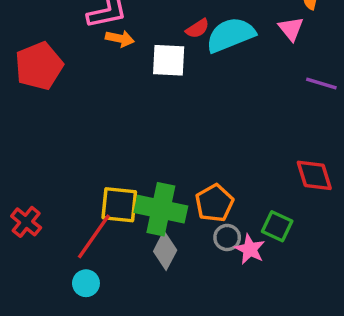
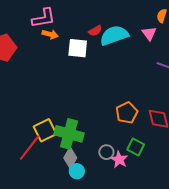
orange pentagon: (214, 203) -> (127, 113), moved
yellow square: (119, 205) -> (45, 130), turned -35
cyan circle: (86, 283) -> (77, 171), moved

